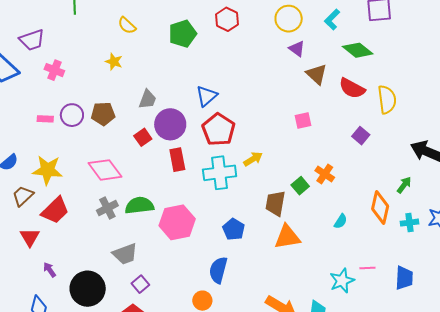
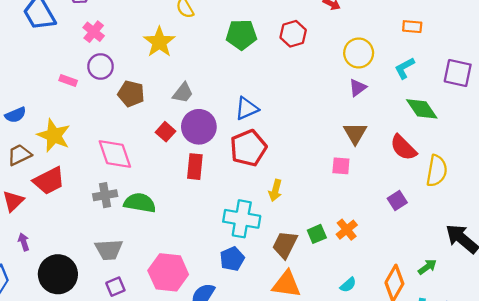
purple triangle: (297, 49) -> (358, 88), turned 30
yellow star: (114, 62) -> (159, 42), size x1.6
brown triangle: (317, 74) -> (355, 133), moved
purple circle: (72, 115) -> (101, 66), moved
red square: (143, 137) -> (166, 132), turned -30
yellow arrow: (253, 159) -> (275, 190), turned 120
cyan cross: (220, 173) -> (242, 219), moved
pink hexagon: (177, 222) -> (168, 272), moved

